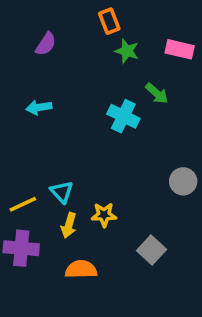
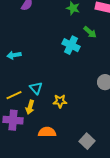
cyan arrow: (39, 107) -> (14, 55), moved
yellow arrow: (69, 225) -> (30, 107), moved
gray square: (151, 250) -> (87, 141), moved

